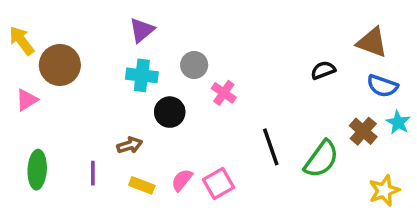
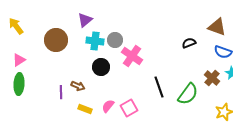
brown circle: (60, 65) -> (56, 40), moved
cyan cross: (142, 75) -> (95, 41), moved
pink cross: (224, 93) -> (132, 56), size x1.5
brown arrow: (130, 145) -> (78, 86), turned 40
green ellipse: (37, 170) -> (19, 84), moved
purple line: (93, 173) -> (61, 92), moved

